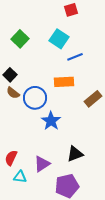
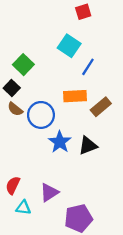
green square: (20, 39) -> (23, 65), moved
blue line: (75, 57) -> (88, 67), turned -35
brown rectangle: (93, 99) -> (101, 107), moved
black triangle: (75, 154) -> (88, 145), moved

